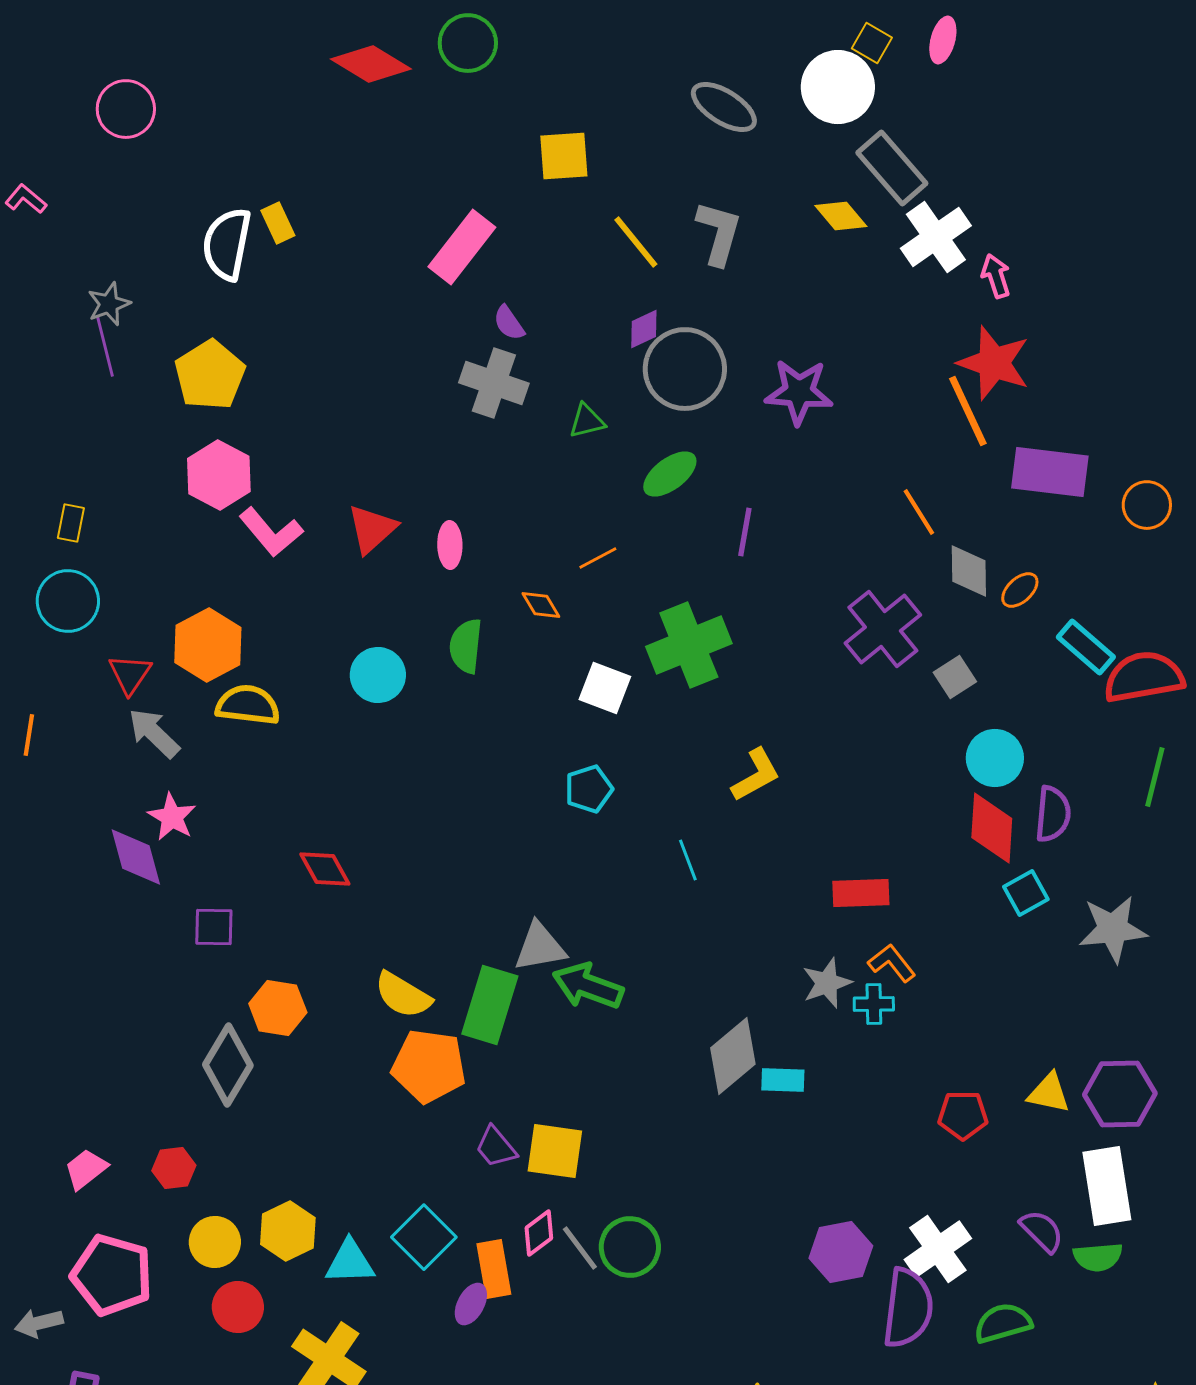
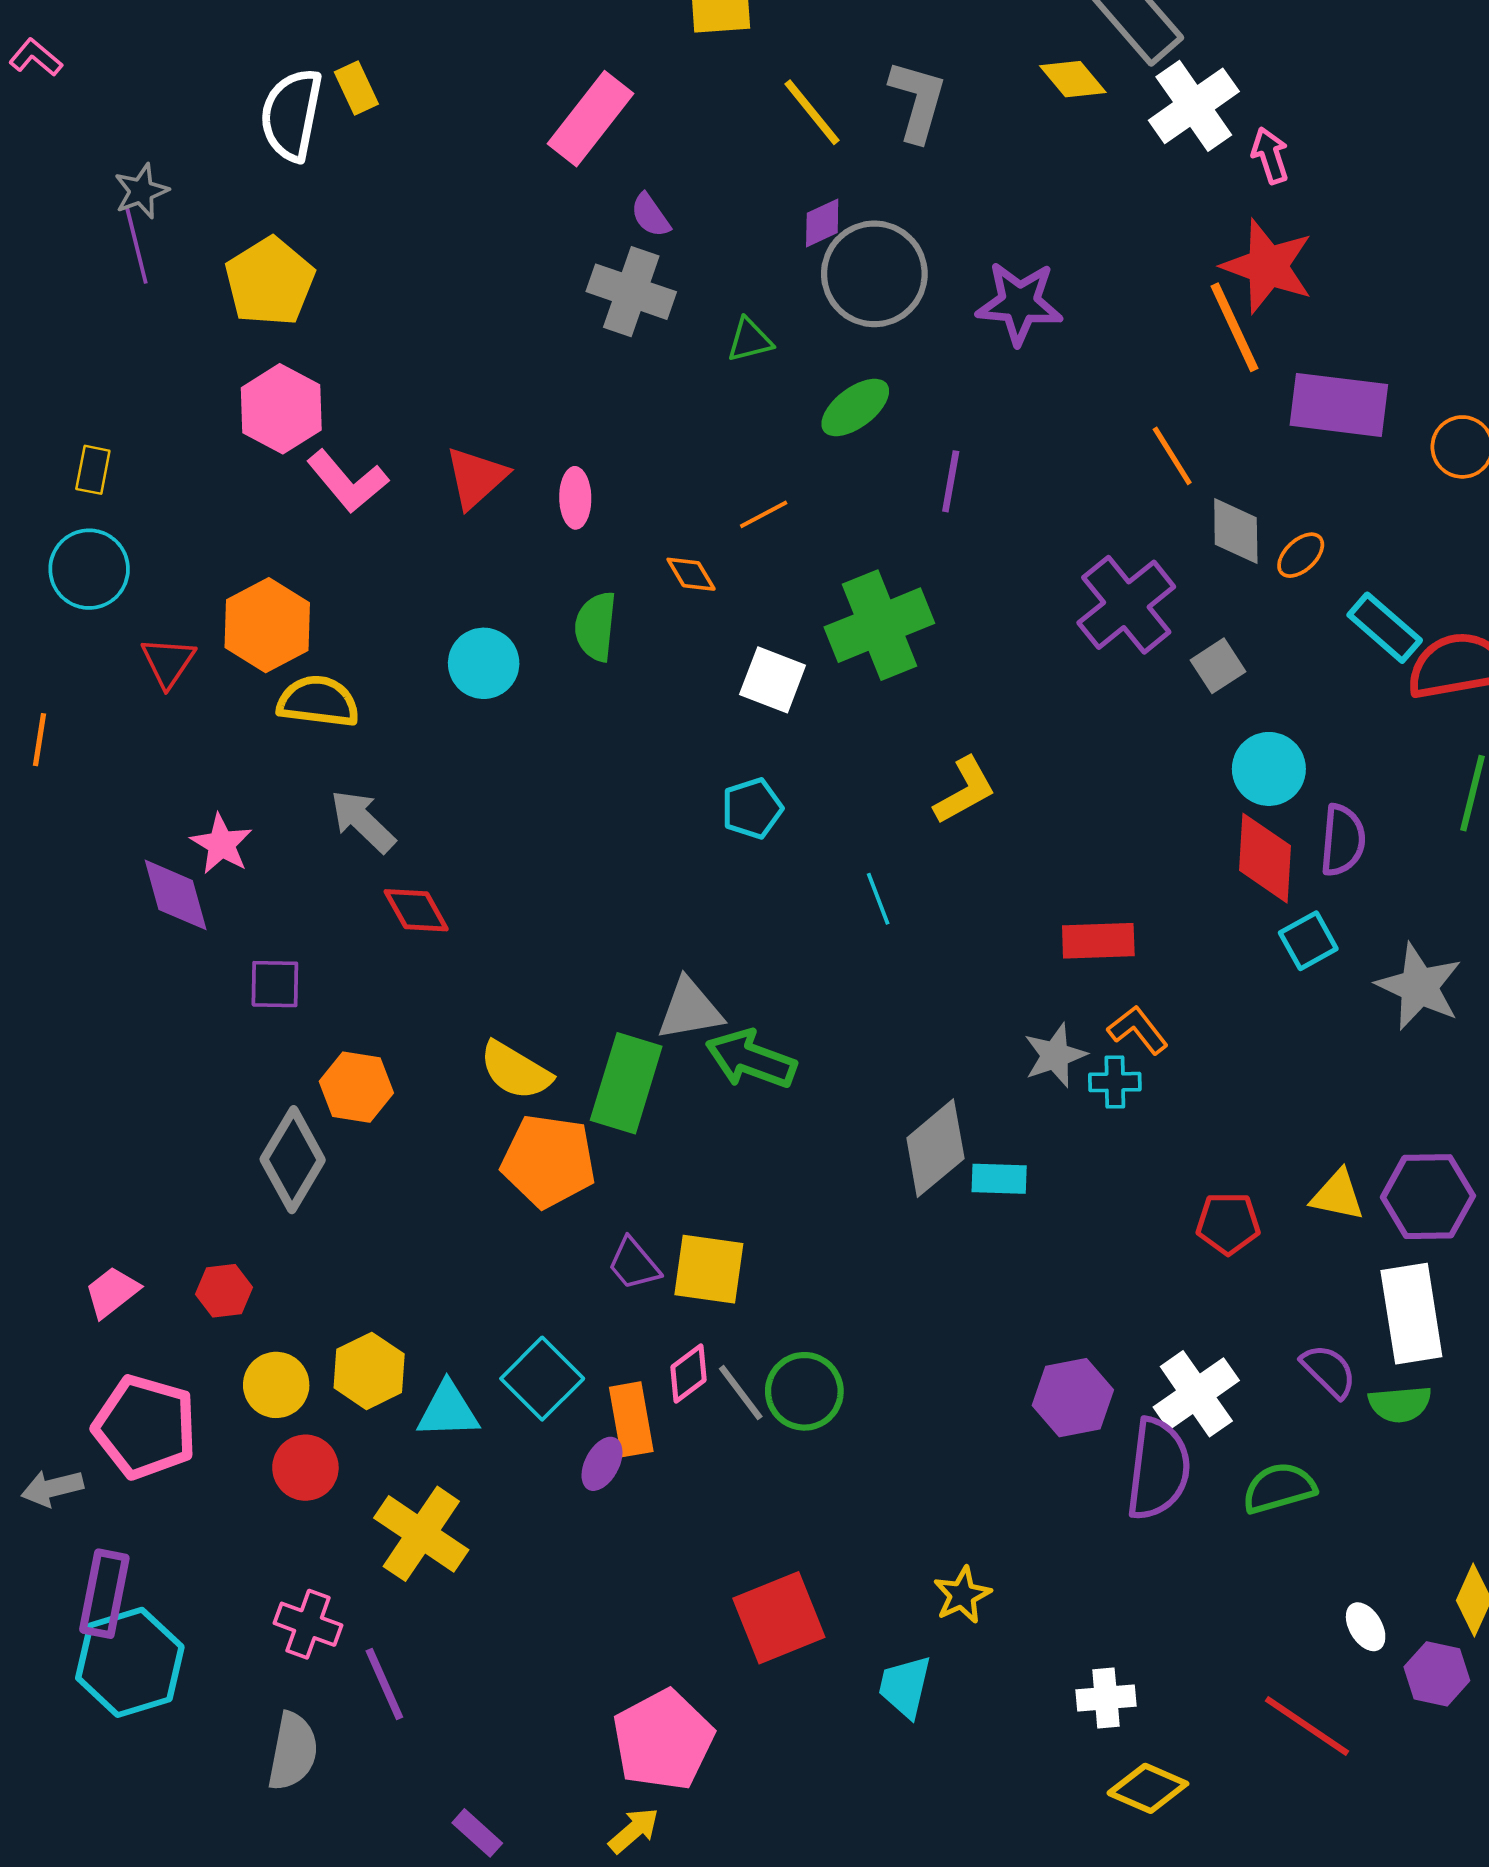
gray arrow: (154, 733) -> (363, 821), moved
gray star: (1113, 929) -> (1419, 987), turned 30

